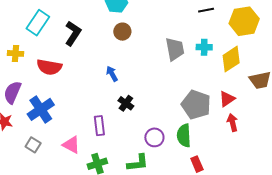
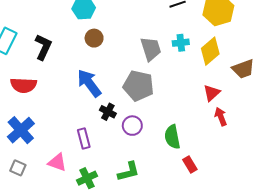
blue arrow: (112, 74) -> (89, 83), size x1.8
gray pentagon: (196, 105) -> (138, 86), moved
purple circle: (154, 137) -> (132, 126), moved

